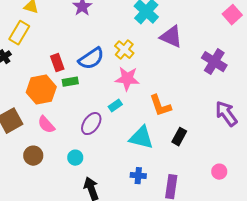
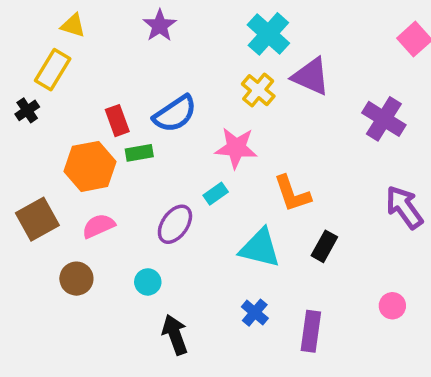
yellow cross: (124, 50) -> (258, 90), moved
pink semicircle: (46, 125) -> (99, 226), turned 108
blue cross: (138, 176) -> (255, 313), turned 35

